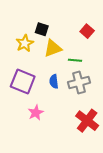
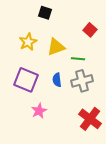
black square: (42, 29) -> (45, 13), moved

